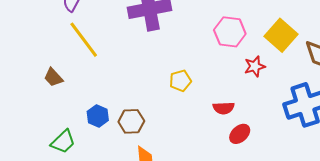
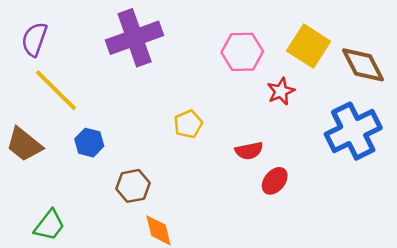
brown trapezoid: (53, 77) -> (24, 144), size x1.4
blue hexagon: (98, 116) -> (89, 143), moved

